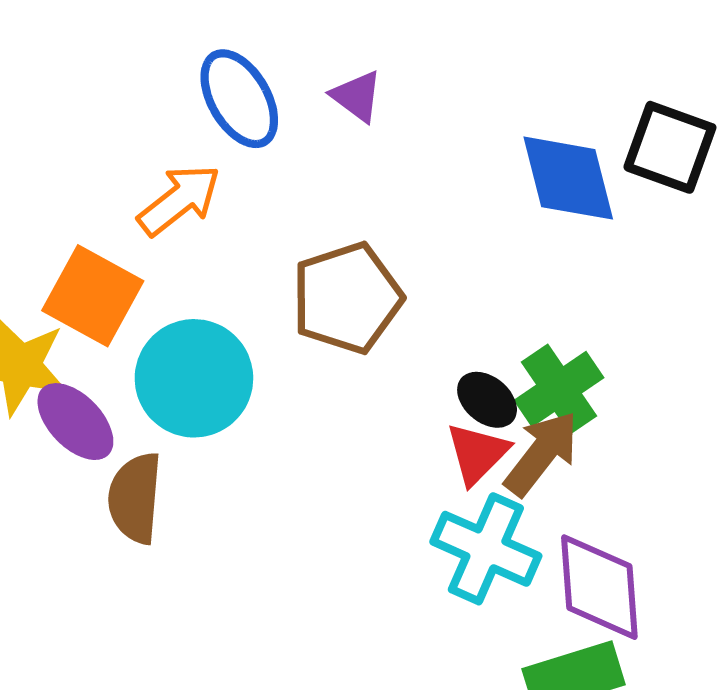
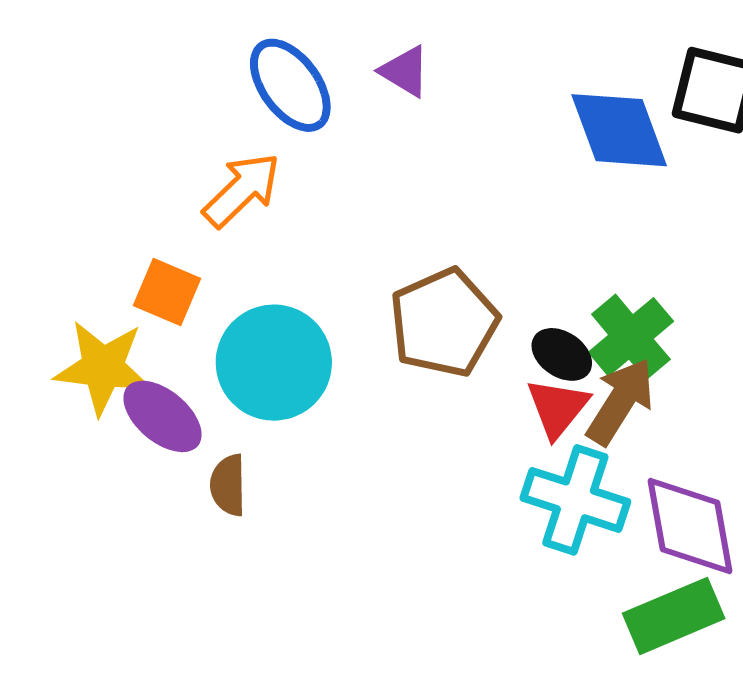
orange square: (93, 296) -> (167, 292), size x0.7
brown pentagon: (347, 298) -> (444, 323), moved
brown semicircle: (135, 498) -> (228, 485), size x0.7

